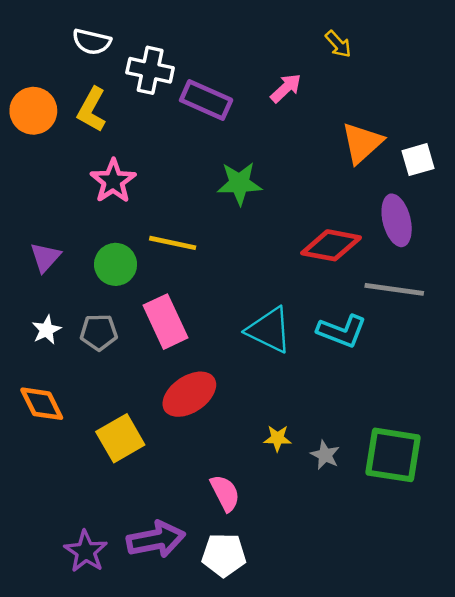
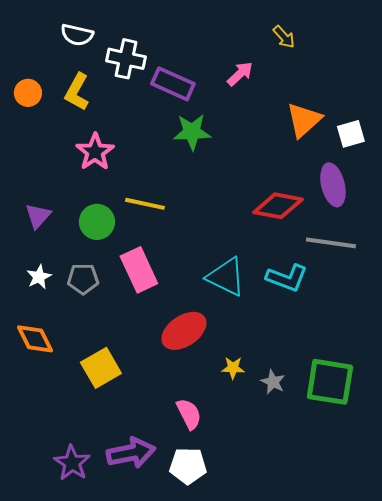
orange circle: (33, 111) -> (28, 93), size x0.7
green star: (239, 183) -> (192, 132), moved
red ellipse: (189, 394) -> (184, 331), moved

